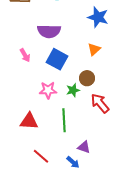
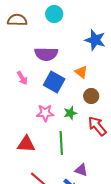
orange triangle: (94, 49) -> (81, 72), moved, turned -40
brown circle: (87, 78) -> (91, 96), moved

